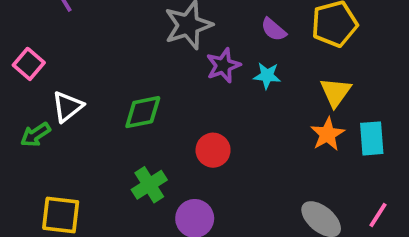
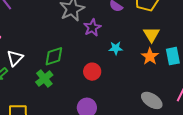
cyan star: (267, 76) -> (116, 48), moved
green cross: (149, 185) -> (44, 79), moved

